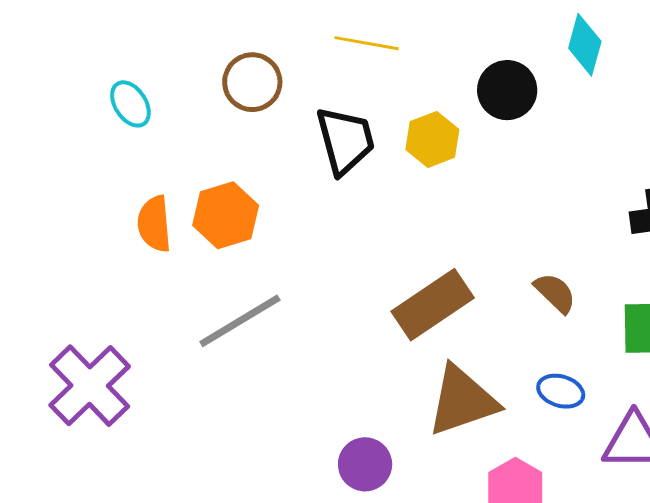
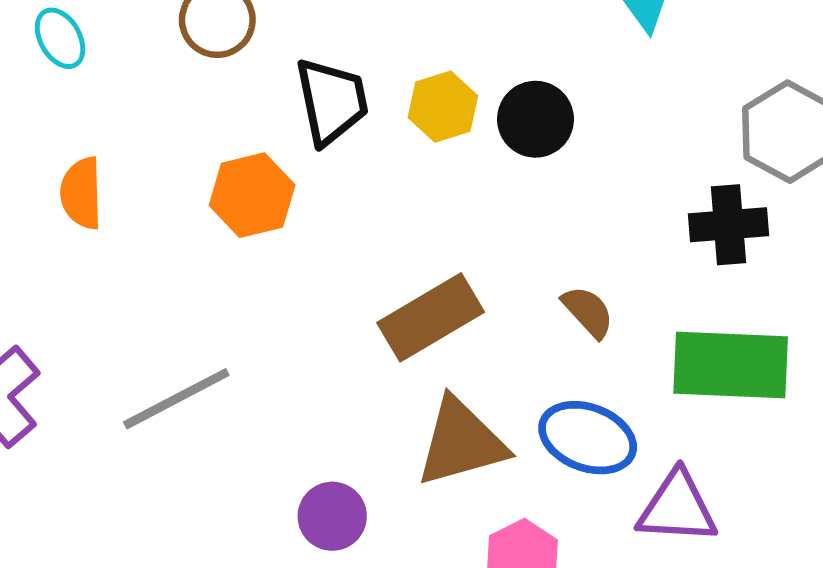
black circle: (507, 90) -> (535, 119), moved
orange hexagon: (226, 215) -> (252, 195), moved
gray line: (240, 321) -> (176, 399), moved
blue ellipse: (561, 391) -> (588, 438), size x1.6

